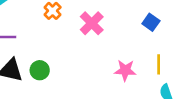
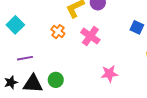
pink star: (125, 70) -> (109, 74), moved

